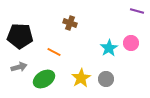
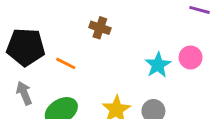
orange line: (54, 52) -> (66, 63), moved
gray arrow: (19, 67) -> (24, 93), turned -98

